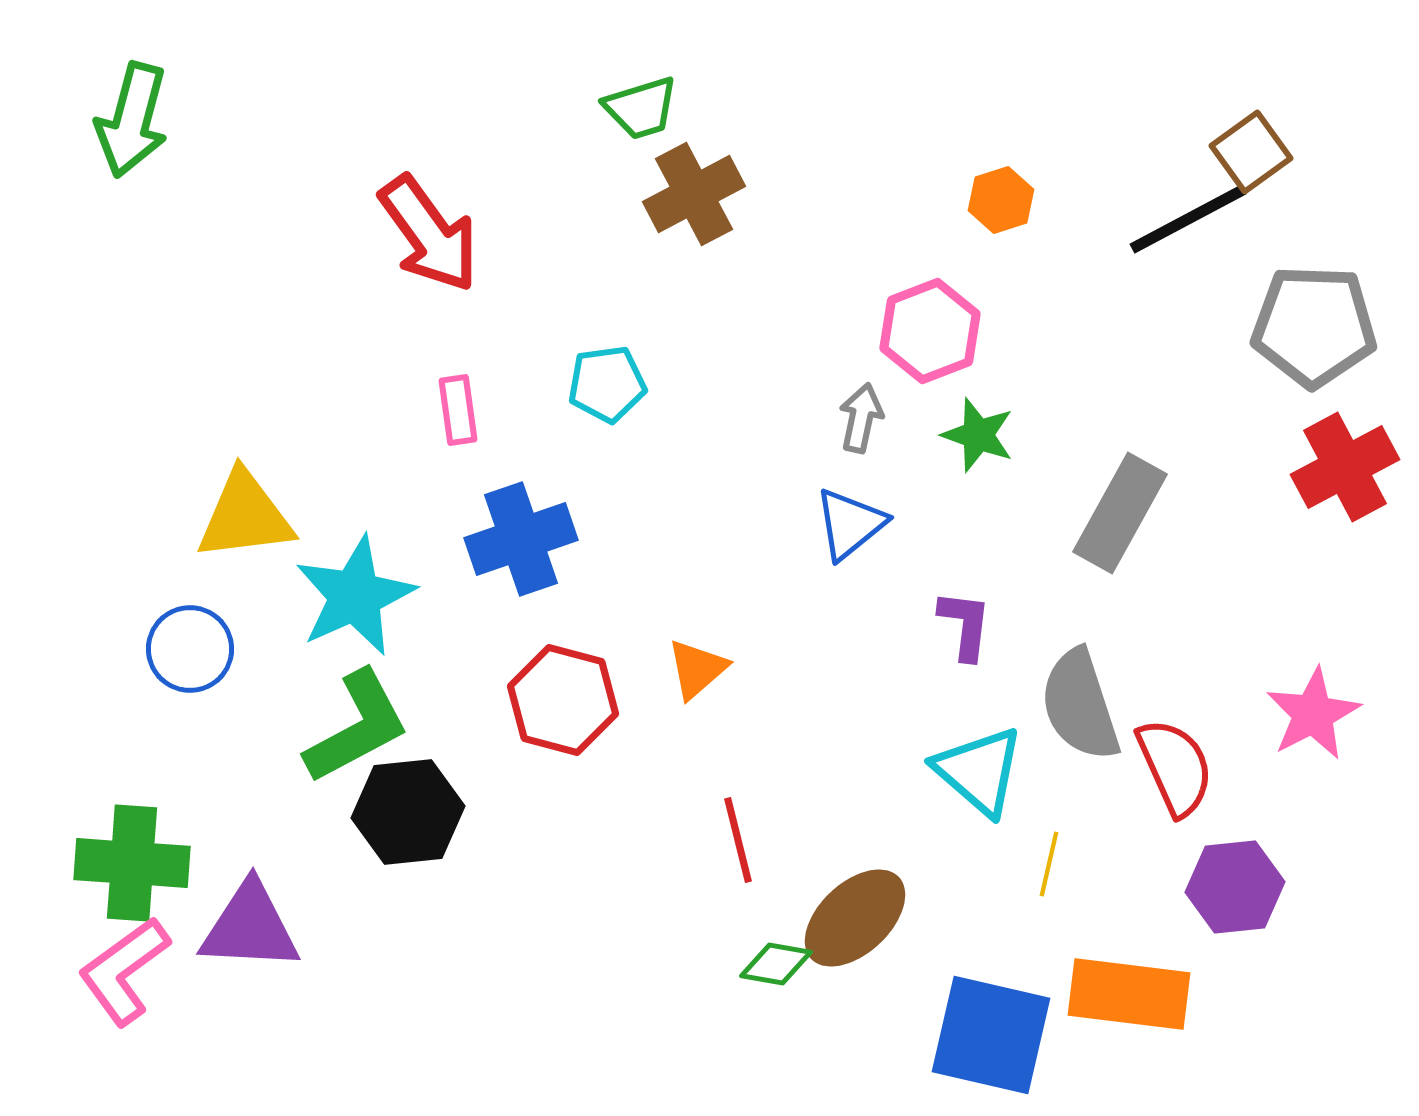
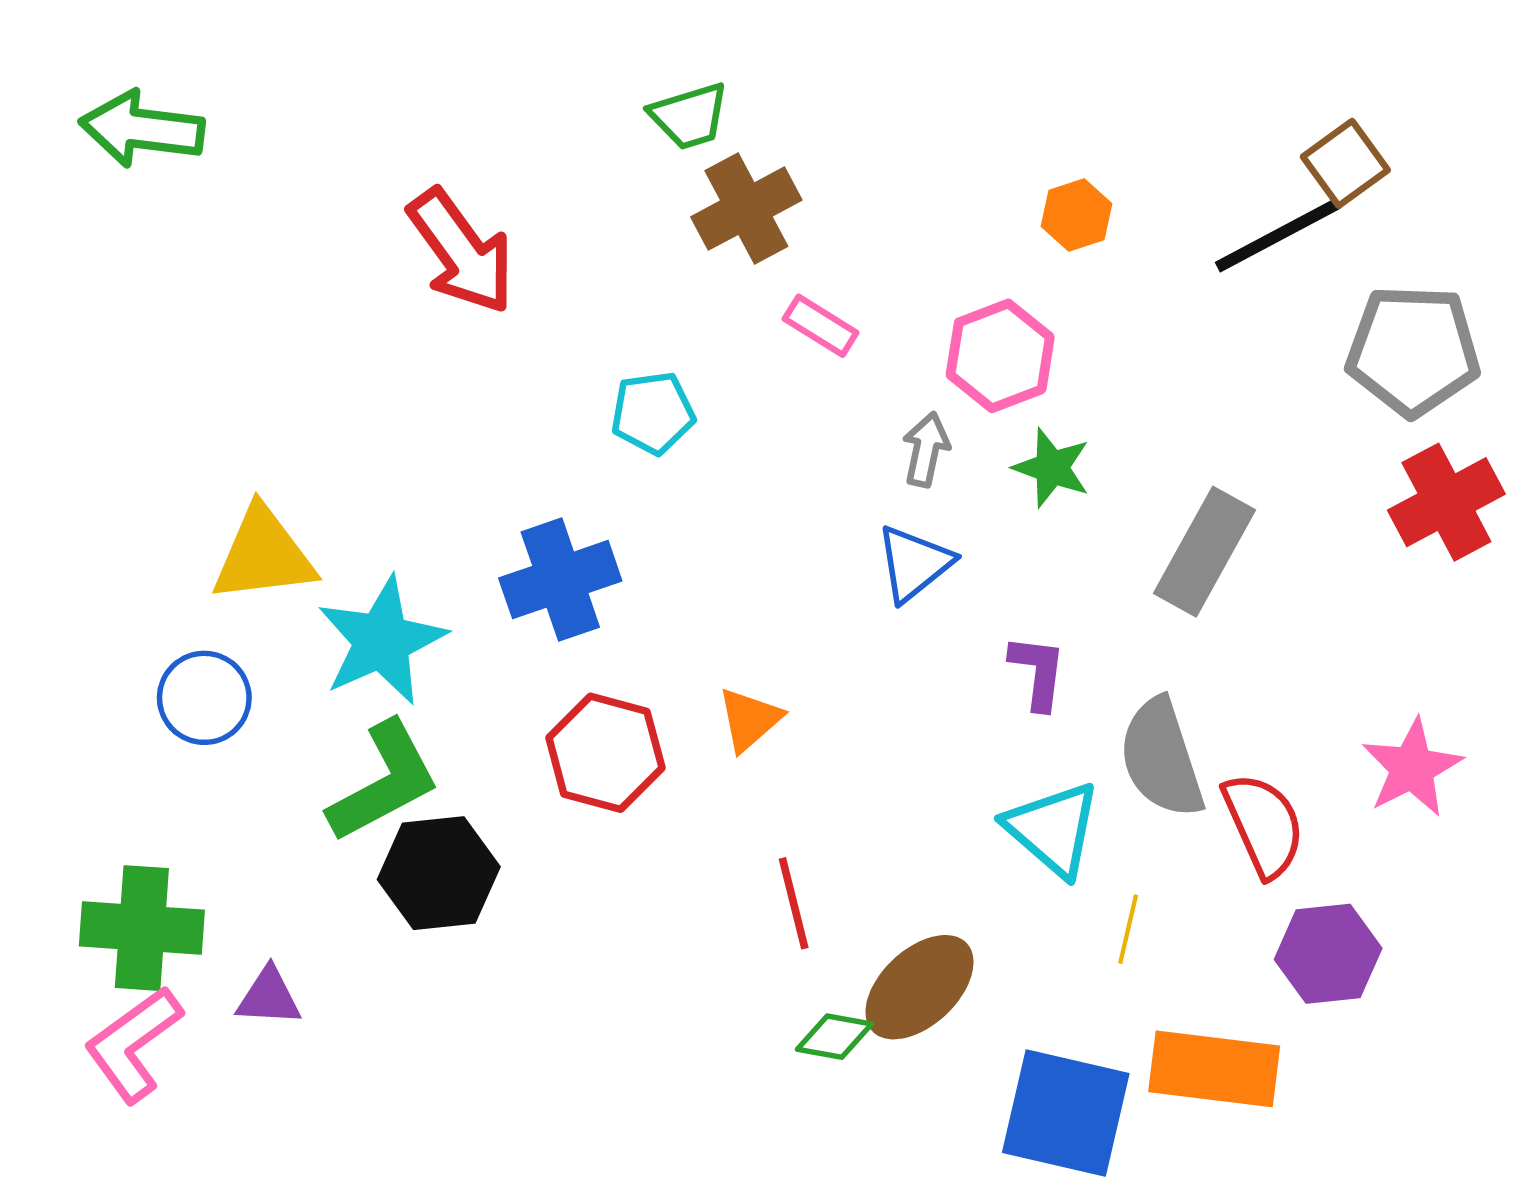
green arrow: (132, 120) -> (142, 129), turned 82
pink rectangle: (458, 410) -> (821, 326), moved, turned -50
purple triangle: (250, 927) -> (269, 997), size x0.6

